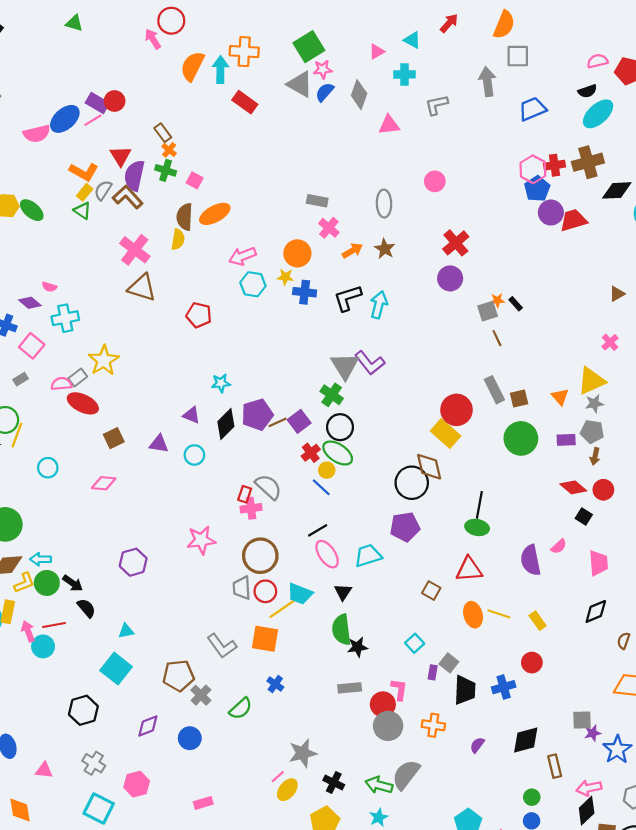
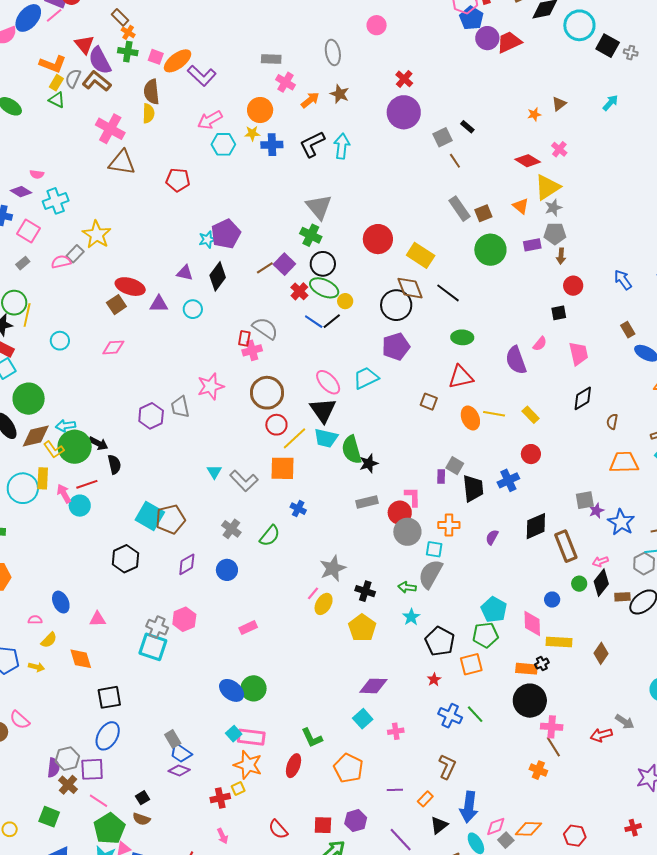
purple semicircle: (134, 175) -> (100, 61), turned -32
orange ellipse: (215, 214) -> (178, 61), moved
red cross: (456, 243) -> (404, 79), size x0.7
purple circle: (450, 278) -> (404, 112), size x1.4
orange star: (497, 300) -> (534, 114), moved
purple L-shape: (370, 363) -> (202, 76), moved
red ellipse: (83, 403) -> (130, 287), moved
red circle: (457, 410) -> (378, 239), moved
purple pentagon: (257, 415) -> (226, 234), moved
yellow circle: (327, 470) -> (345, 301), moved
red diamond: (573, 487) -> (528, 161), moved
black line: (479, 505) -> (448, 293), moved, turned -55
black square: (584, 517) -> (559, 313), turned -35
black line: (318, 530) -> (332, 321), moved
yellow L-shape: (24, 583) -> (54, 450), turned 85
green circle: (47, 583) -> (75, 447), size x1.4
gray trapezoid: (242, 588) -> (180, 407), moved
black triangle: (343, 592) -> (323, 410), moved, size x1.6
cyan trapezoid: (300, 594) -> (326, 438), moved
black semicircle: (86, 608) -> (114, 464), turned 36
cyan triangle: (126, 631) -> (214, 472), moved, turned -42
cyan square: (415, 643) -> (434, 549), moved, turned -30
brown pentagon: (178, 676) -> (170, 519), moved
gray cross: (94, 763) -> (157, 627), moved
brown rectangle: (555, 766) -> (566, 546), size x1.4
green arrow: (379, 785) -> (407, 587), size x0.7
pink arrow: (589, 788) -> (600, 562), size x0.7
green circle: (532, 797) -> (579, 584), moved

